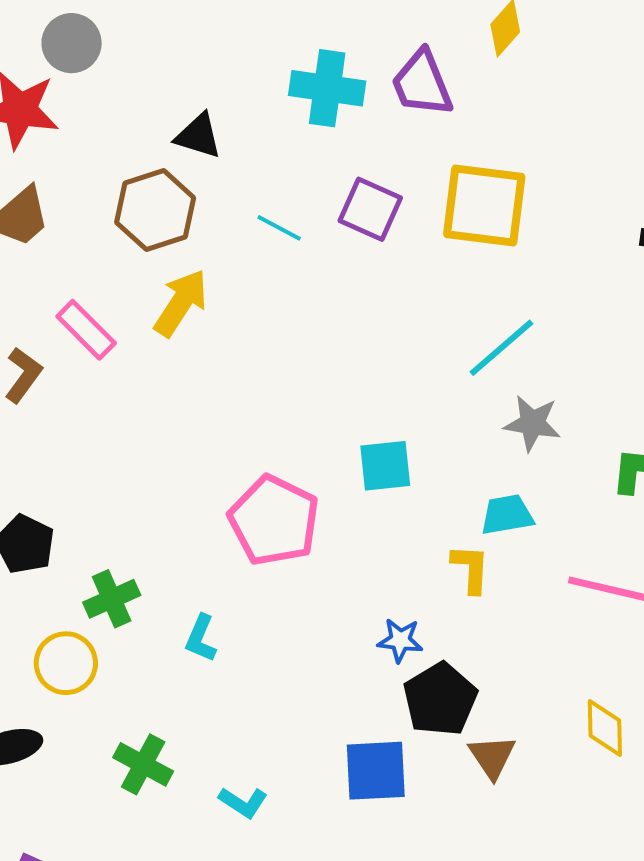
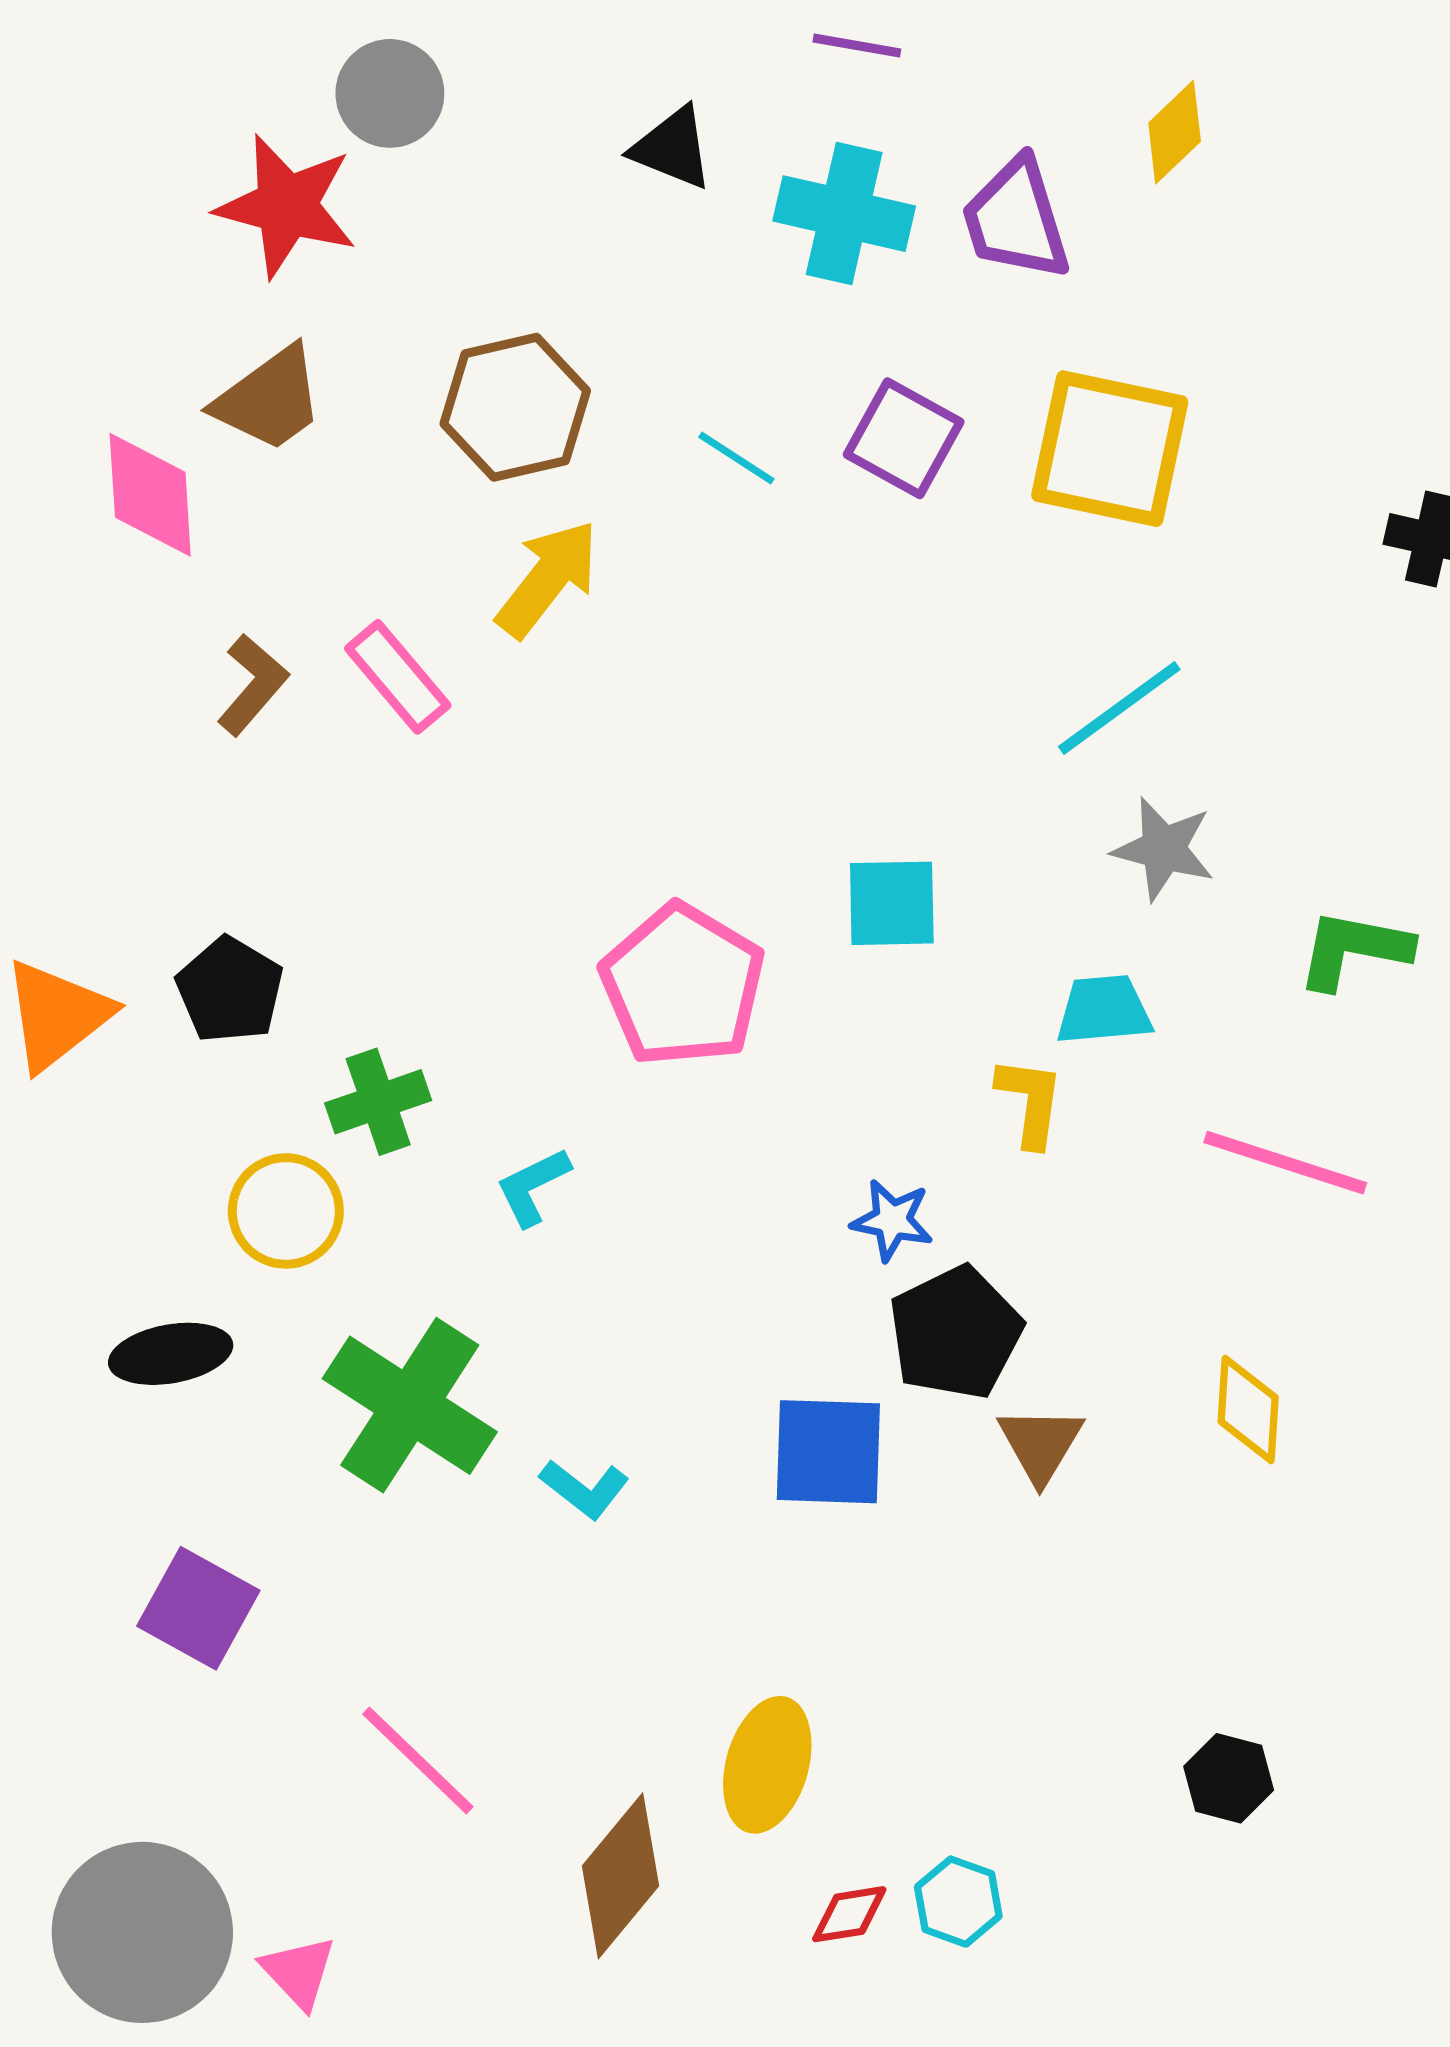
black triangle: (198, 136) -> (672, 148), moved
pink rectangle: (86, 330) -> (398, 677), moved
cyan L-shape: (201, 638) -> (533, 1187), turned 36
green cross: (143, 764) -> (410, 1405), size x1.6

